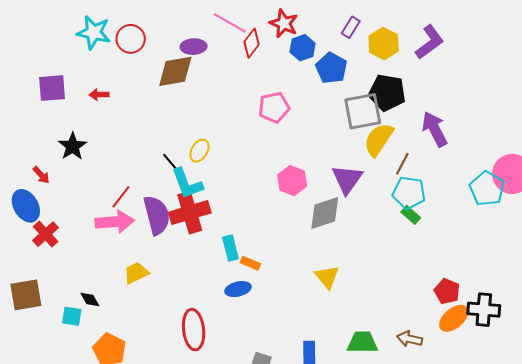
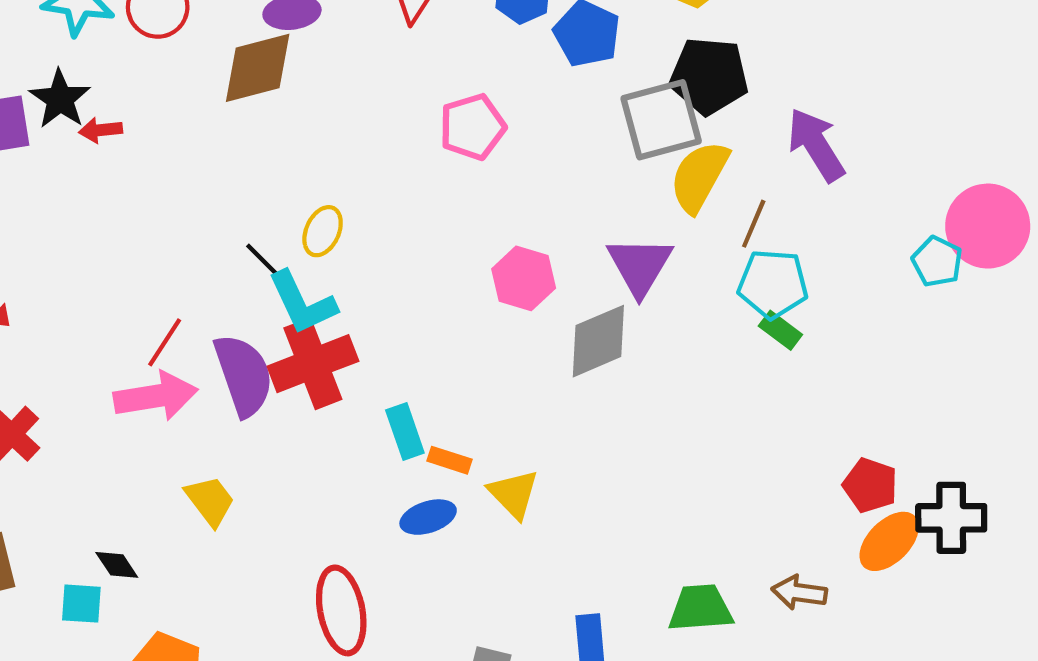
black star: (72, 146) -> (60, 99), moved
cyan pentagon: (487, 189) -> (937, 262), size x0.7
yellow trapezoid: (136, 273) -> (210, 501), turned 84
yellow triangle: (327, 277) -> (514, 494), moved

